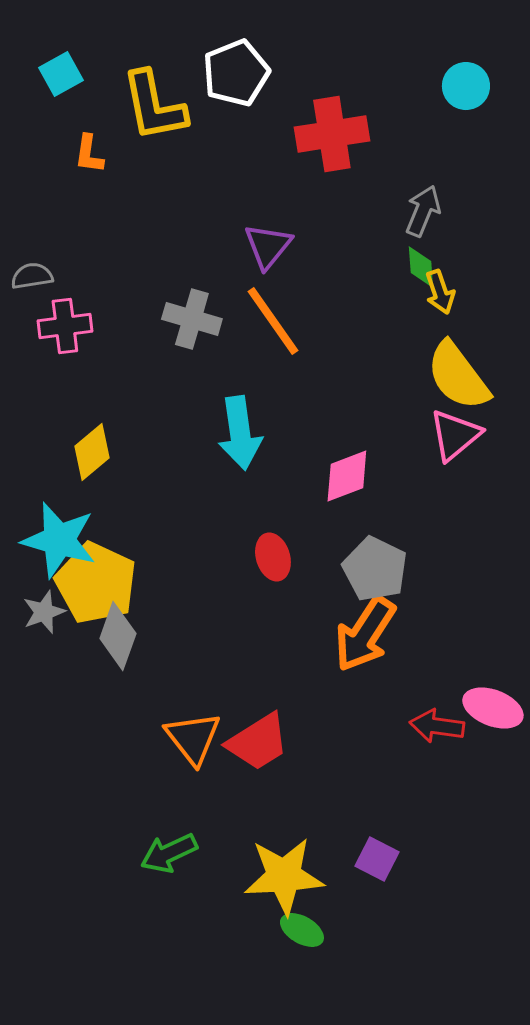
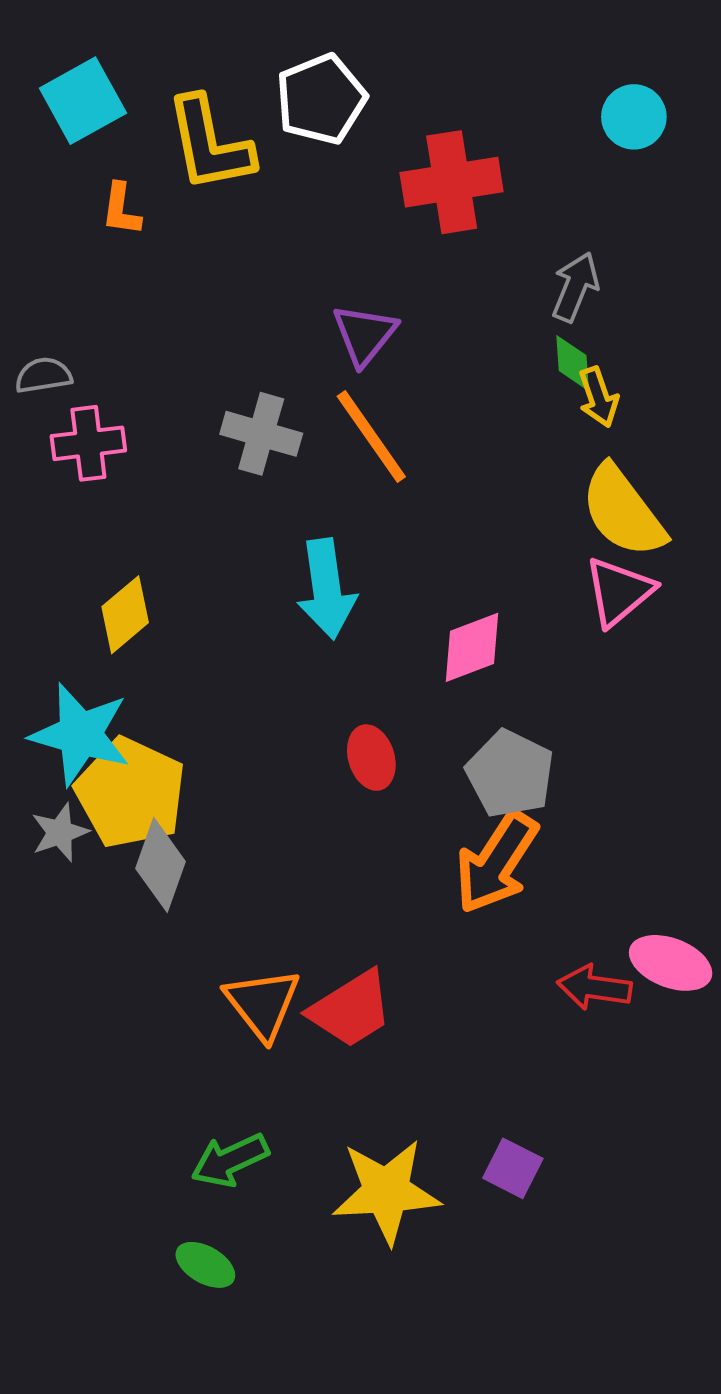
cyan square: (61, 74) -> (83, 101), size x1.4
green ellipse: (302, 930) -> (205, 1265), moved

